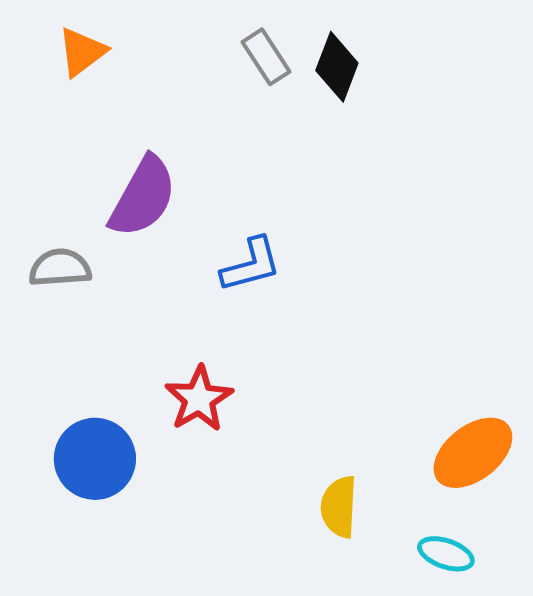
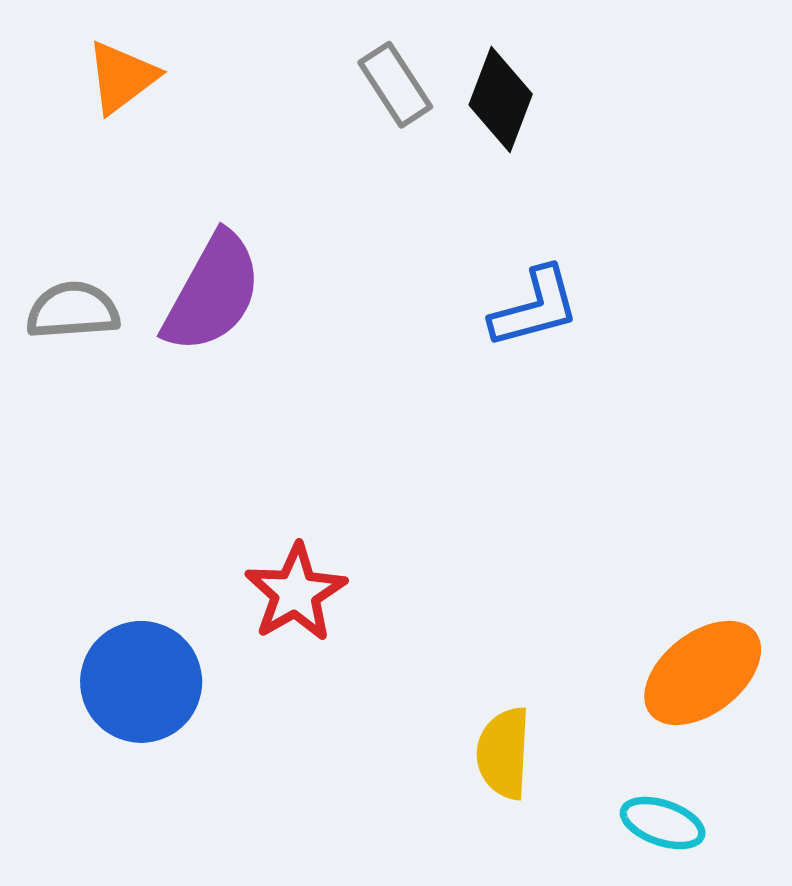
blue L-shape: (251, 265) -> (535, 308), moved
gray semicircle: (60, 268) -> (73, 310), moved

